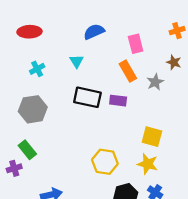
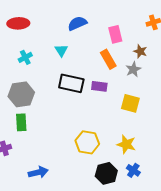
brown star: (174, 62) -> (140, 51), moved
yellow square: (152, 137) -> (130, 103), moved
green rectangle: (27, 150) -> (21, 122), moved, turned 36

